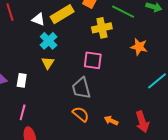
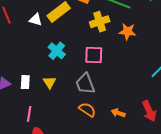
cyan cross: (49, 41) -> (57, 51), moved
orange star: (139, 47) -> (128, 31), moved
yellow triangle: (48, 63) -> (50, 82), moved

